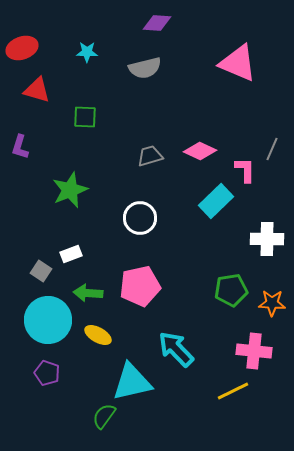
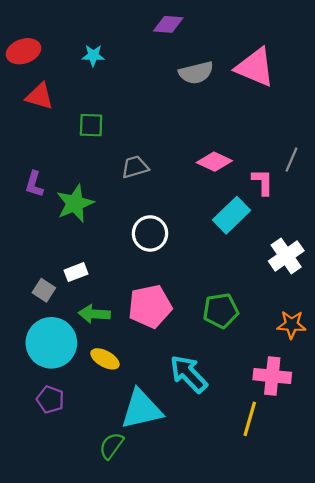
gray semicircle: (145, 68) -> (196, 73), moved
purple L-shape: (20, 147) -> (34, 184), moved
gray trapezoid: (150, 156) -> (135, 167), moved
white cross: (267, 239) -> (286, 256), turned -36
green pentagon: (231, 290) -> (221, 311), moved
yellow line: (233, 391) -> (250, 419), turned -48

